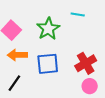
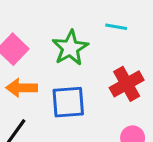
red cross: (86, 63) -> (127, 84), moved

